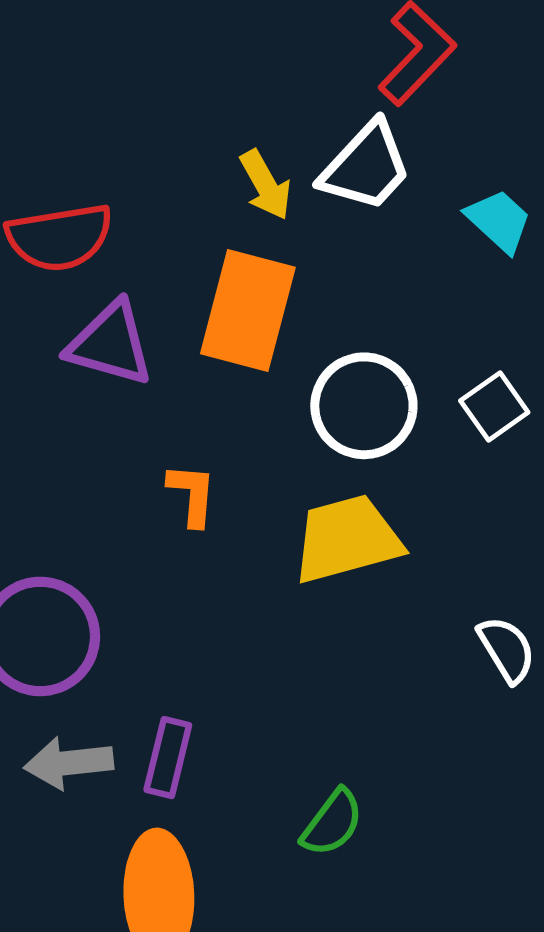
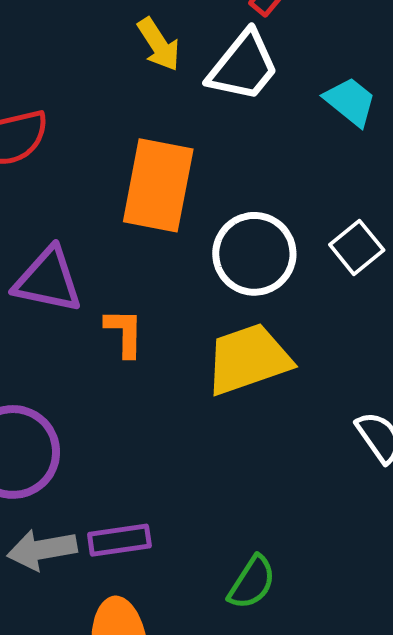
yellow arrow: (266, 185) -> (159, 44), moved
purple triangle: (110, 344) -> (48, 280), moved
purple rectangle: (168, 758) -> (119, 540), turned 72

